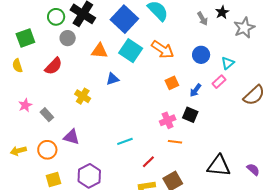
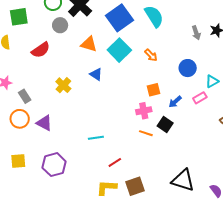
orange arrow: (163, 49) -> (151, 55), size x0.6
blue triangle: (113, 79) -> (96, 74), turned 40
pink cross: (168, 120) -> (144, 111), moved
orange line: (175, 142) -> (146, 133), moved
orange circle: (47, 150) -> (20, 119), moved

